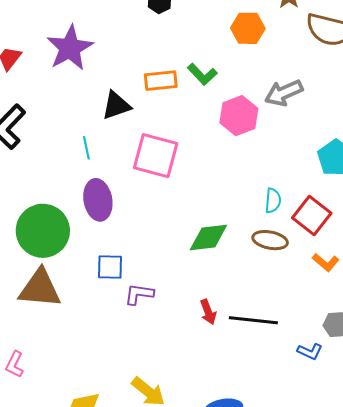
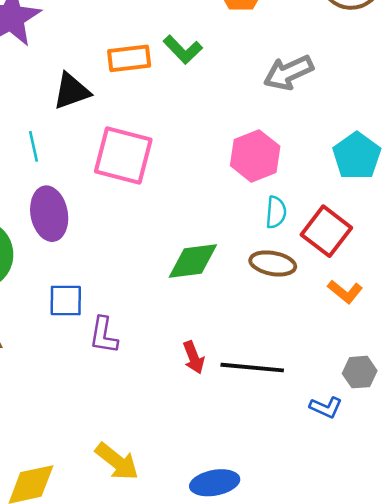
pink hexagon: (239, 116) -> (255, 156), moved
purple L-shape: (139, 294) -> (104, 335), turned -88

